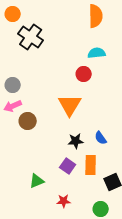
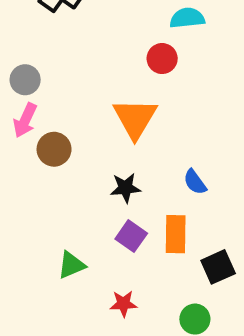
pink arrow: (13, 106) -> (25, 120), turned -42
black star: (76, 141) -> (125, 188), moved

